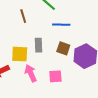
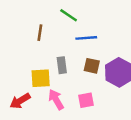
brown line: (23, 16) -> (40, 33), turned 32

